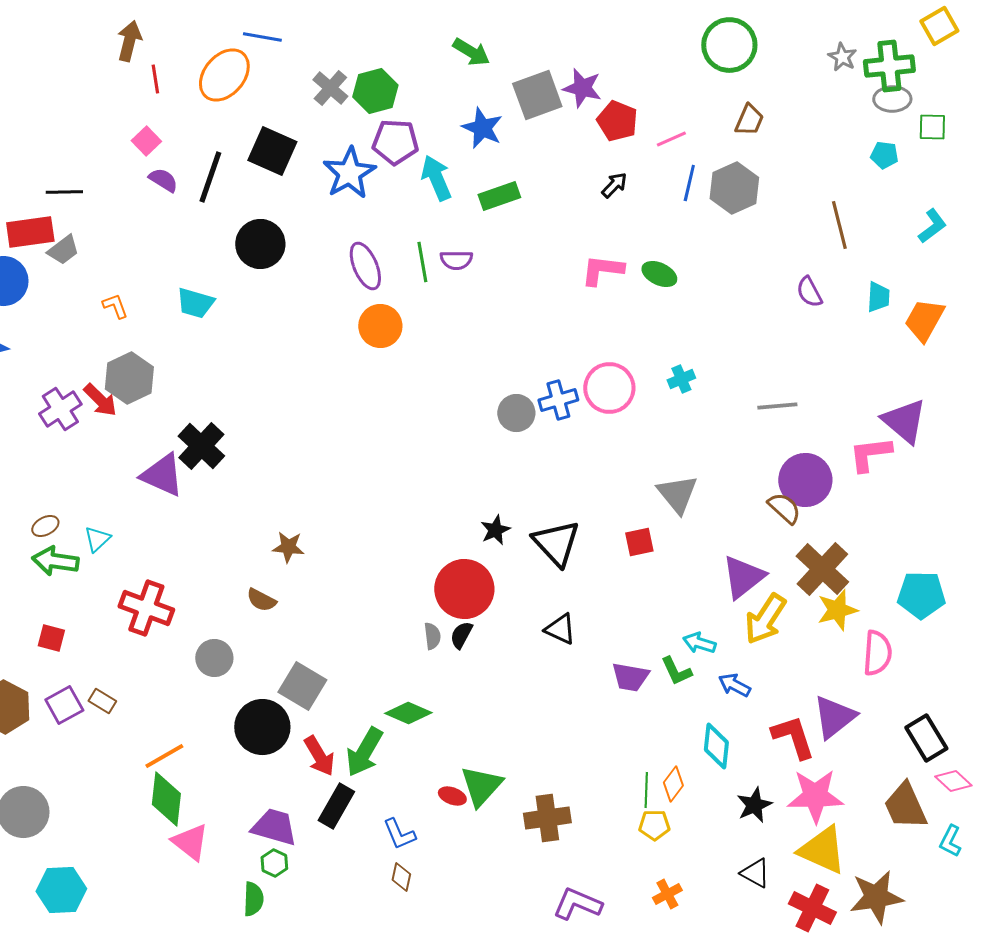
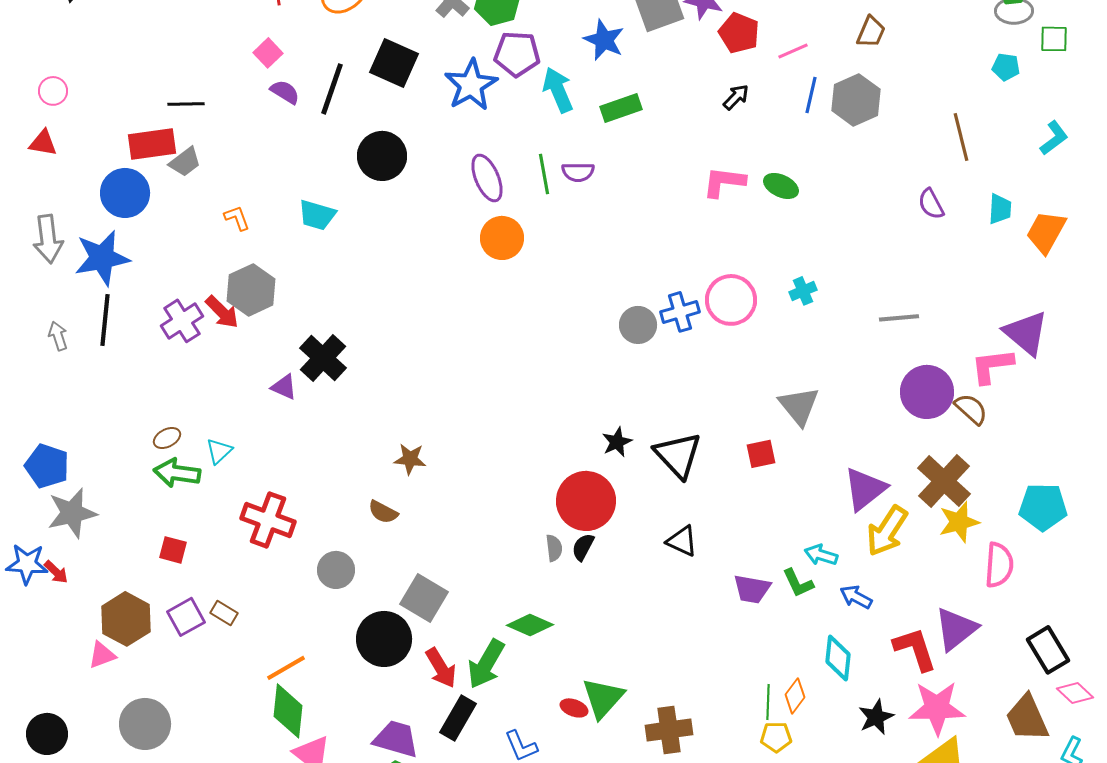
purple triangle: (162, 475) -> (284, 387), size x0.6
brown semicircle: (784, 508) -> (971, 409), moved

